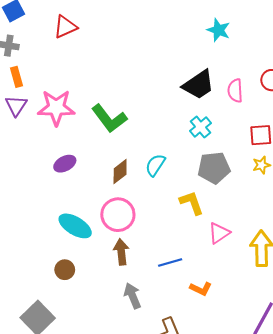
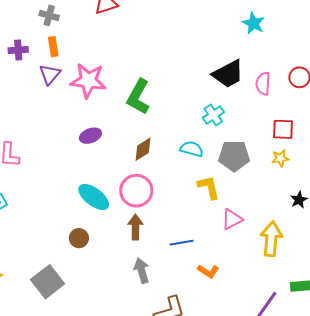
green L-shape: (109, 118) -> (138, 97), turned 60
cyan cross: (200, 127) -> (213, 115), moved
cyan semicircle: (155, 165) -> (192, 149), moved, turned 65

